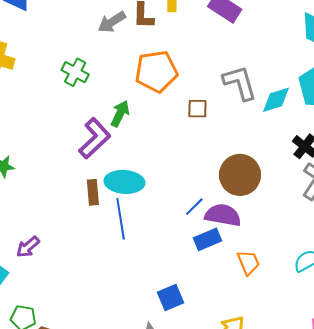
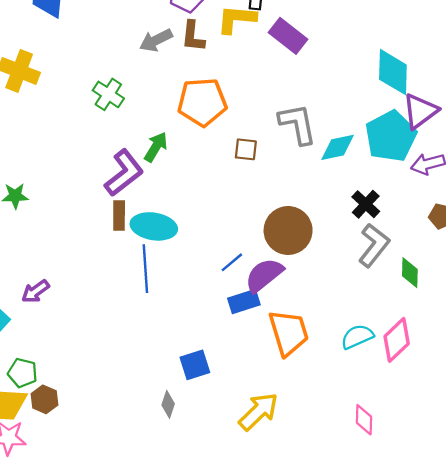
brown rectangle: (93, 192) -> (119, 216), moved
purple semicircle: (223, 215) -> (264, 275), turned -54
orange trapezoid: (248, 263) -> (289, 333), size x1.6

